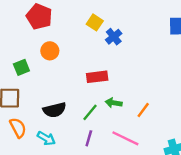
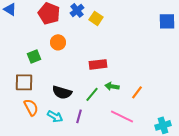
blue cross: (114, 37) -> (77, 10), moved
black semicircle: (55, 110) -> (62, 92), turned 30
purple line: (89, 138) -> (79, 116), moved

